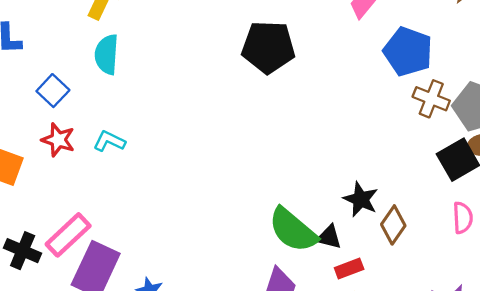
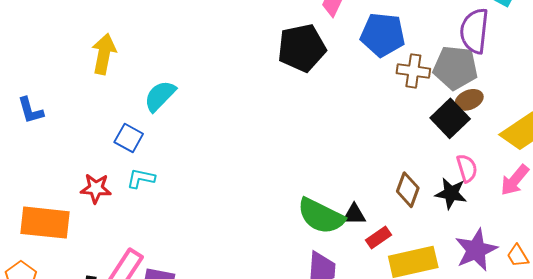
black pentagon: (268, 47) -> (302, 48), moved
cyan semicircle: (107, 54) -> (160, 96), moved, turned 54
blue square: (53, 91) -> (129, 138), moved
black star: (361, 199) -> (451, 193), moved

